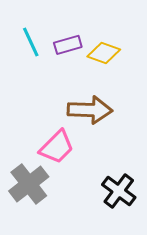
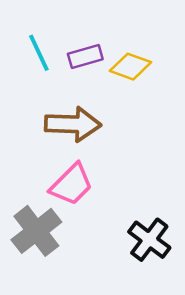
brown arrow: (90, 110) -> (73, 124), moved

